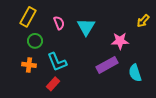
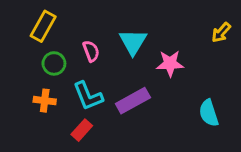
pink semicircle: (59, 23) -> (91, 51), moved
pink star: (120, 41) -> (170, 63), moved
purple rectangle: (107, 65) -> (133, 101), moved

